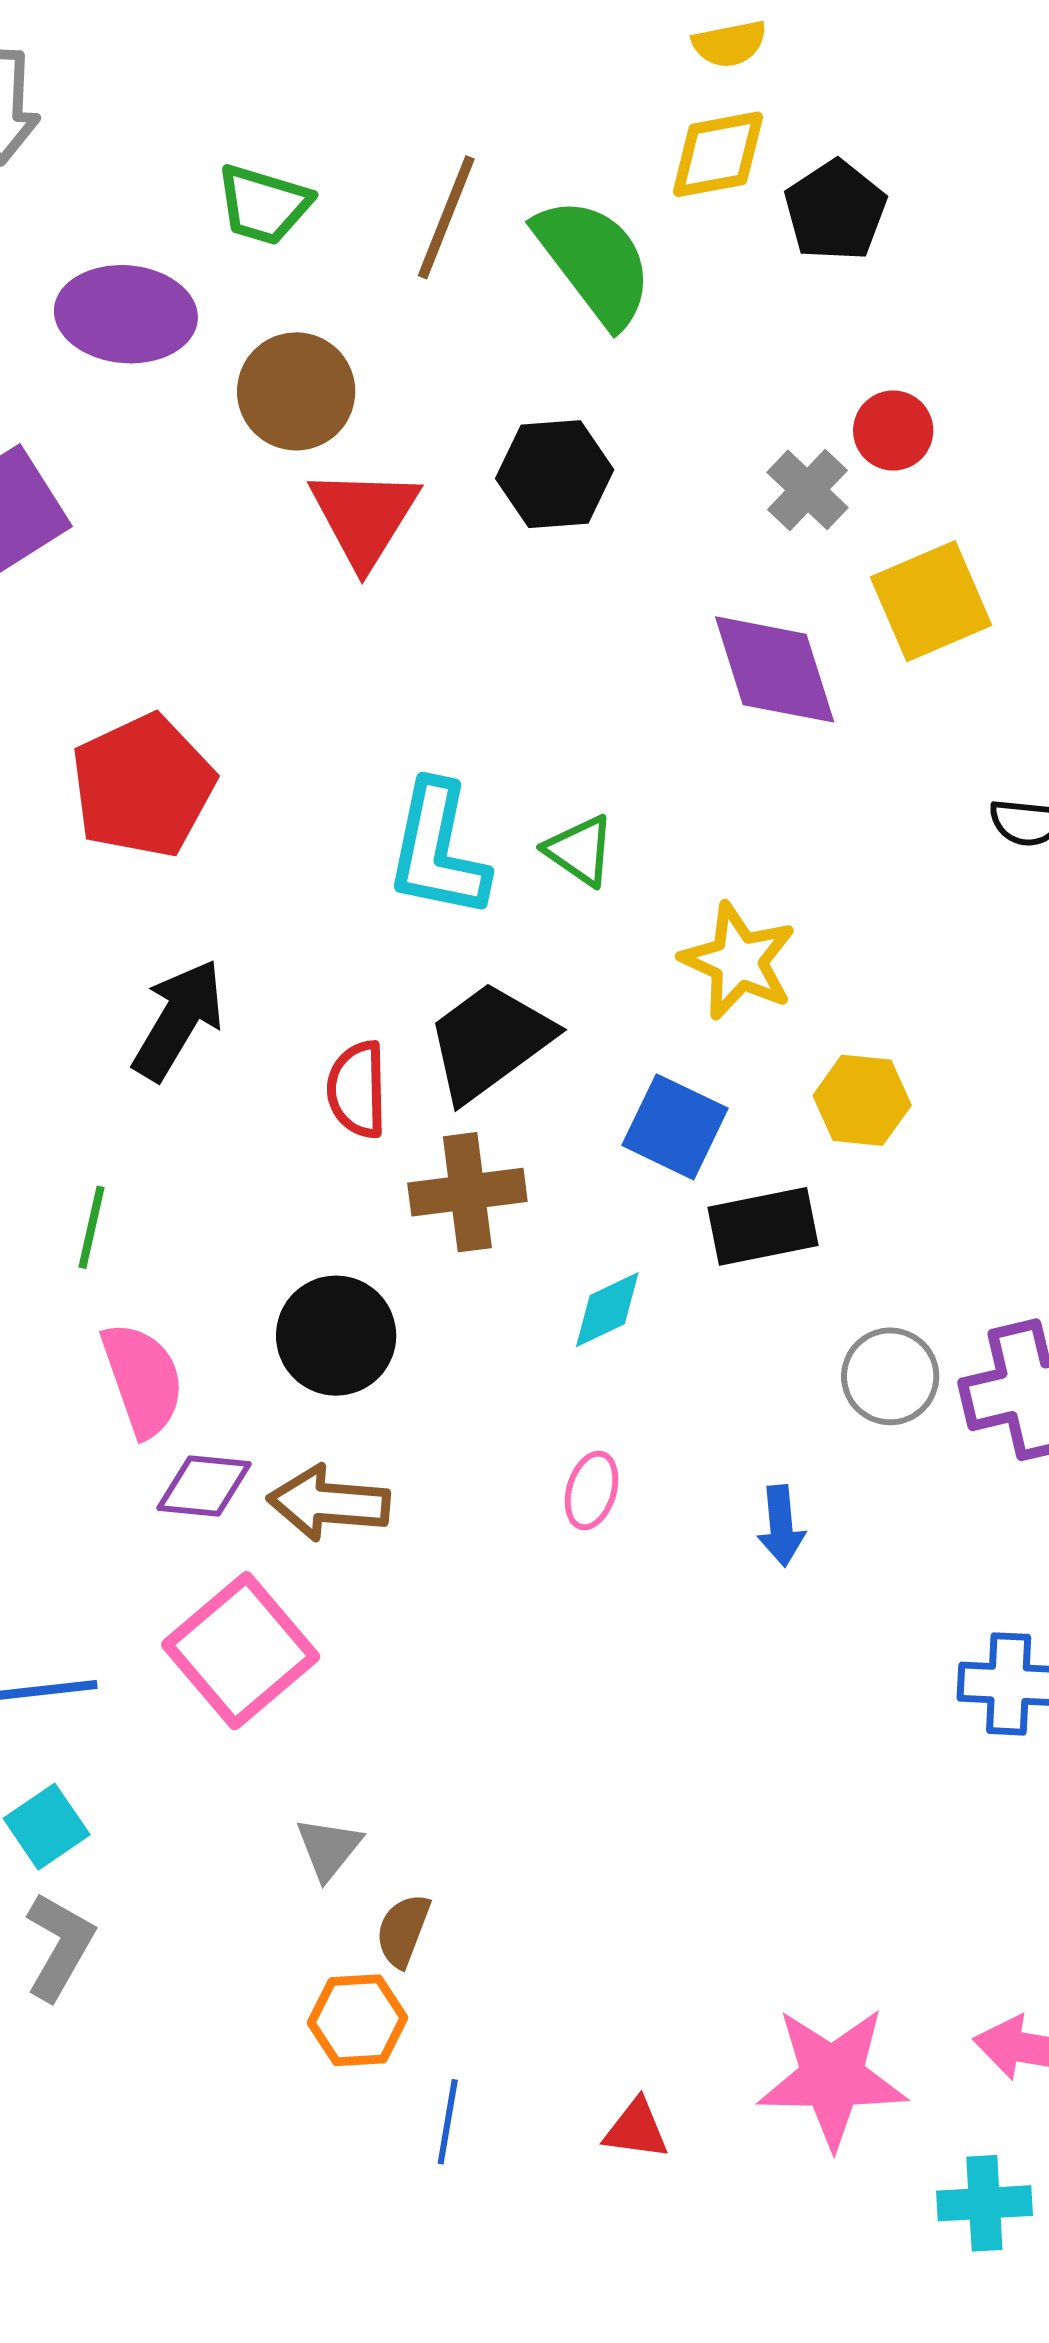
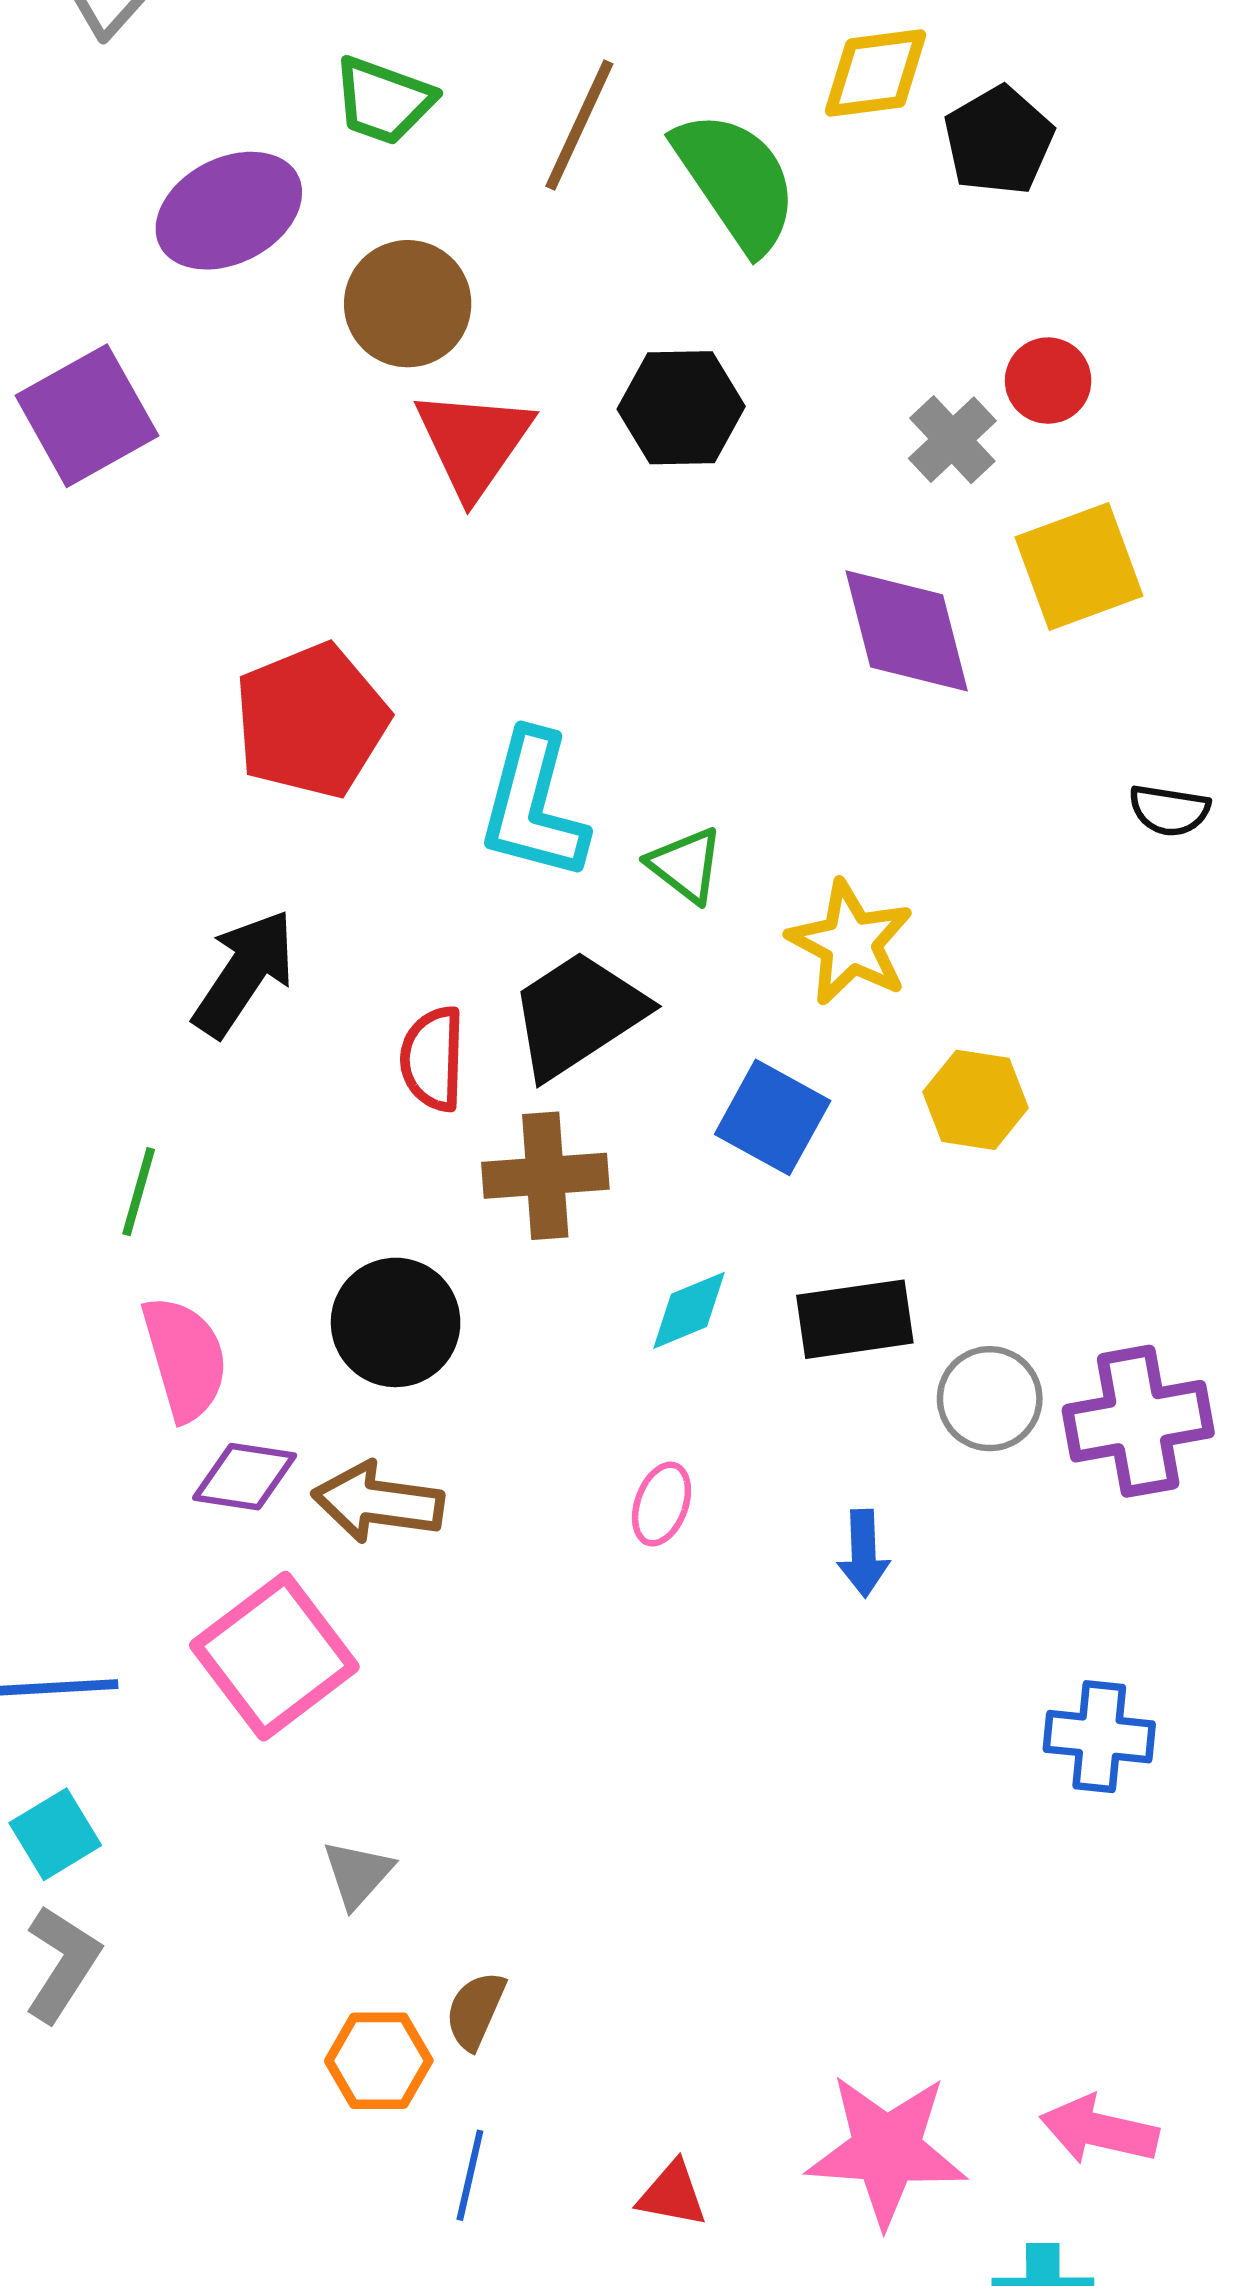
purple ellipse: (126, 314) -> (229, 211), turned -35
red pentagon: (143, 786) -> (311, 721), moved
green triangle: (580, 850) -> (686, 865), moved
black rectangle: (763, 1226) -> (855, 1319), moved
brown semicircle: (403, 1930) -> (475, 2010), moved

